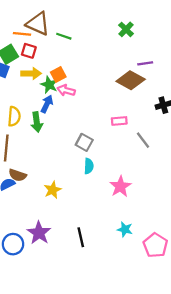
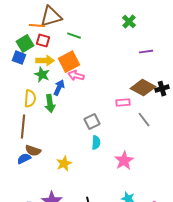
brown triangle: (38, 24) -> (51, 17), turned -40
green line: (64, 36) -> (74, 36), moved
orange square: (58, 75) -> (69, 62), size x1.5
brown diamond: (131, 80) -> (143, 88), moved
green star: (49, 85) -> (42, 75), moved
gray square: (84, 142) -> (92, 122), turned 35

